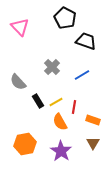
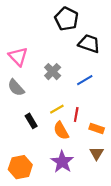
pink triangle: (20, 27) -> (18, 56), moved
black rectangle: (38, 101) -> (31, 121), moved
orange hexagon: (25, 144) -> (20, 167), moved

